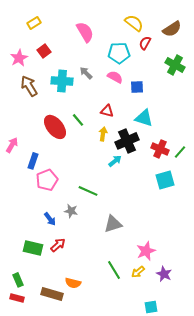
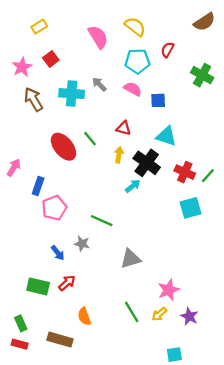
yellow semicircle: (134, 23) -> (135, 27), moved
brown semicircle: (172, 29) -> (204, 22), moved
black cross: (127, 141) -> (147, 163), turned -30
orange semicircle: (73, 283) -> (84, 316), moved, turned 56

